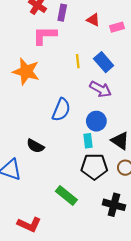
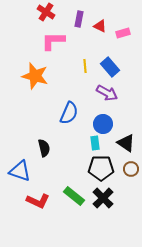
purple rectangle: (62, 13) -> (79, 19), moved
black semicircle: (35, 146) -> (44, 148), turned -132
black cross: (114, 205) -> (103, 198), moved, turned 30
red L-shape: (29, 224) -> (38, 201), moved

